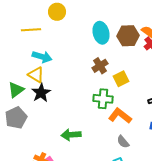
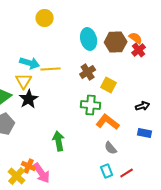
yellow line: (31, 30) -> (51, 69), moved
yellow triangle: (36, 75) -> (24, 81), turned 30
yellow square: (121, 79) -> (109, 85), turned -35
green arrow: (71, 135) -> (59, 141), turned 84

